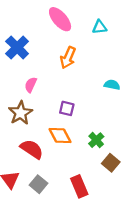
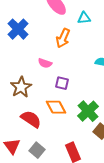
cyan triangle: (100, 27) -> (84, 18), moved
pink semicircle: (31, 85) -> (45, 63), moved, turned -96
green cross: (96, 140) -> (88, 111), size x1.5

